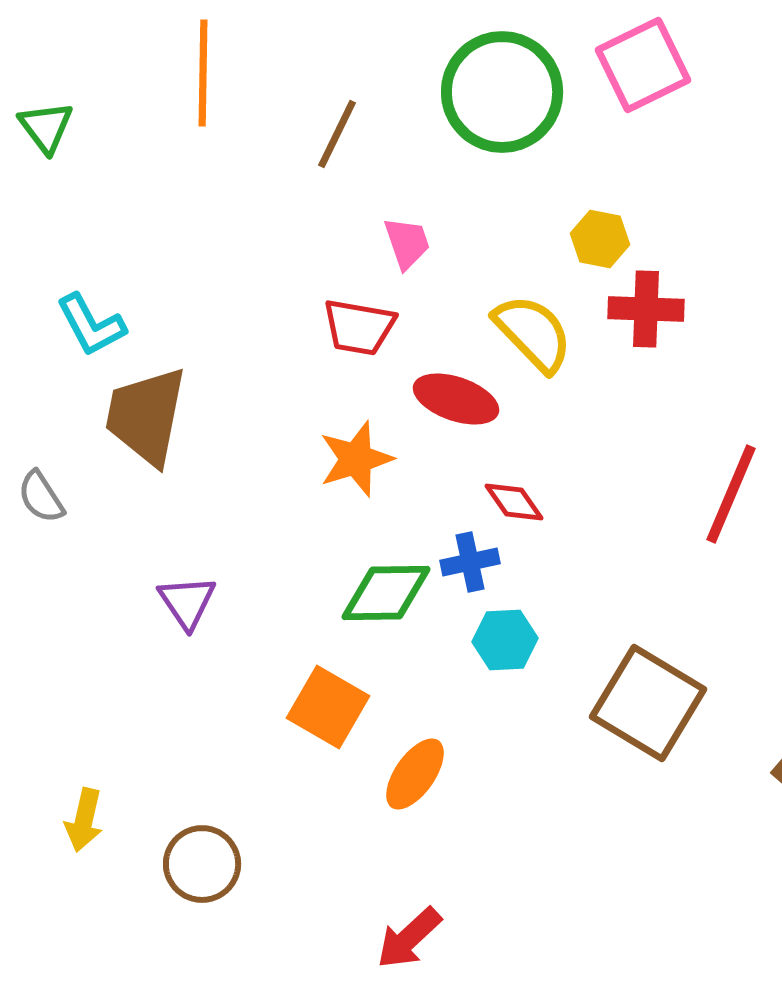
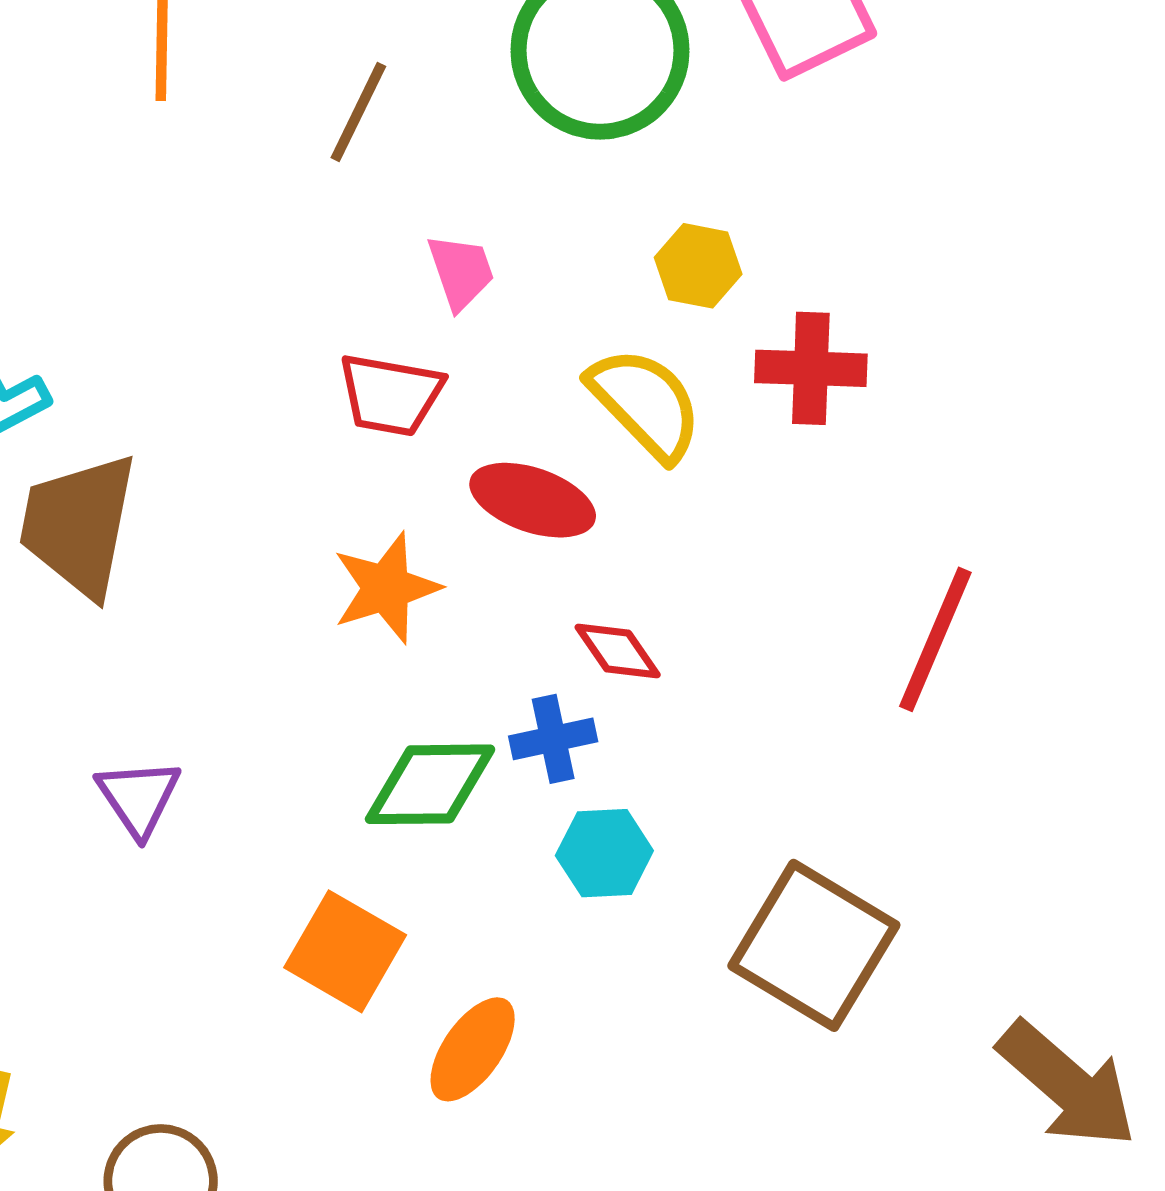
yellow hexagon: (600, 239) -> (698, 266), moved

